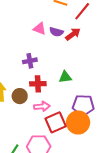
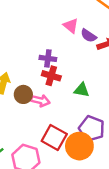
red cross: (38, 84) -> (51, 76), moved
pink arrow: (42, 106) -> (40, 101), moved
red square: (56, 122) -> (54, 138), turned 35

